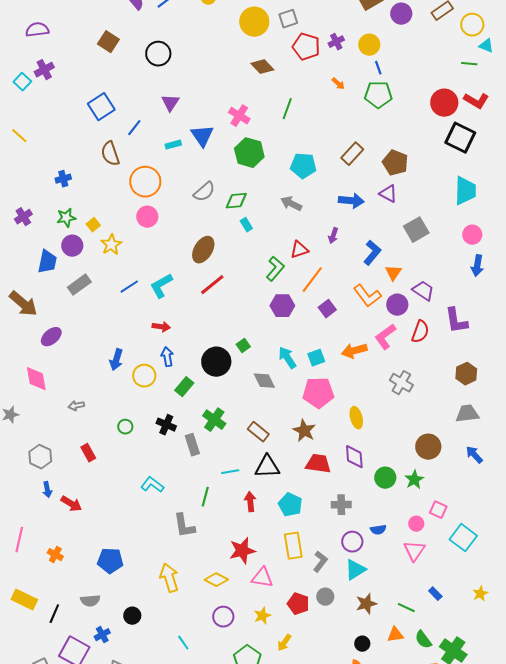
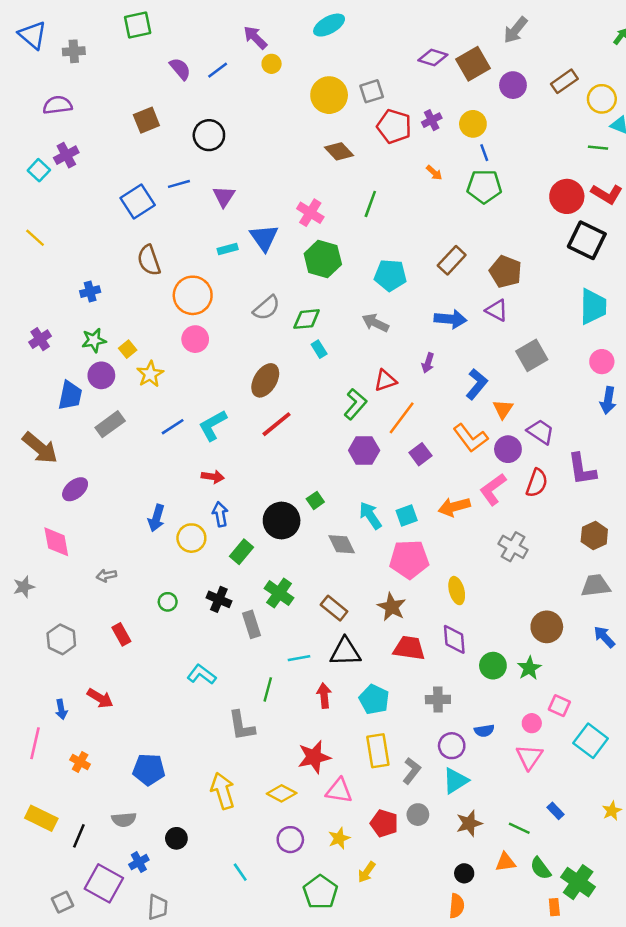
brown square: (108, 42) -> (146, 120), turned 35
blue line: (134, 128) -> (179, 184), moved, turned 36
blue arrow: (47, 490) -> (61, 709), moved

